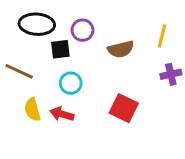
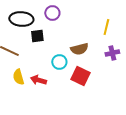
purple circle: (82, 30) -> (52, 13), moved
brown semicircle: (121, 49) -> (79, 49), moved
cyan circle: (71, 83) -> (59, 62), moved

